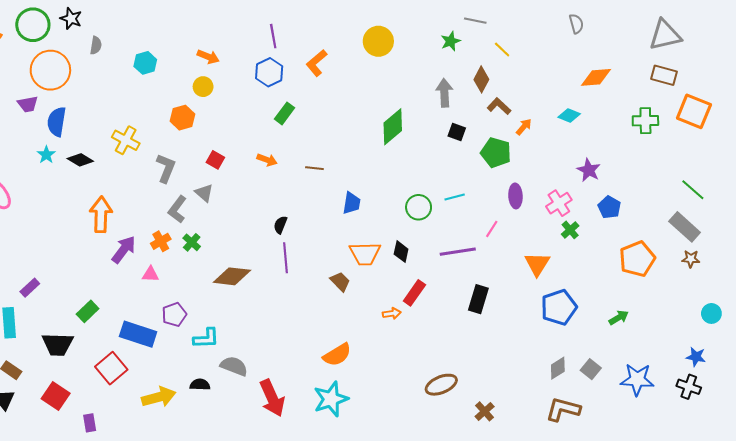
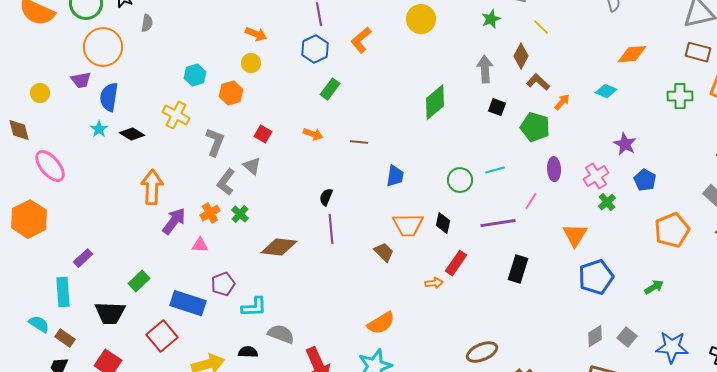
cyan hexagon: (145, 63) -> (195, 75), moved

